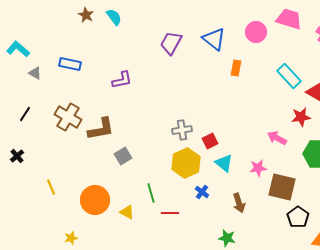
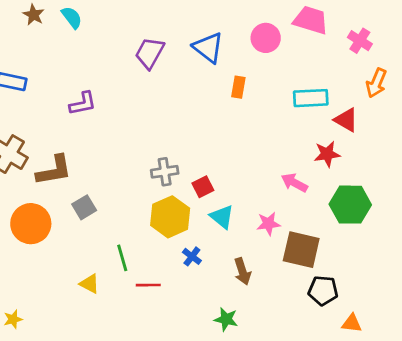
cyan rectangle: (289, 76) -> (311, 98), turned -50
orange circle: (95, 200) -> (31, 224), moved
black pentagon: (298, 217) -> (323, 291), turned -30

